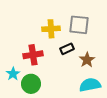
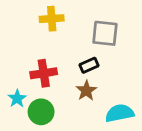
yellow cross: (51, 29) -> (52, 19), moved
brown star: (87, 60) -> (86, 91), moved

